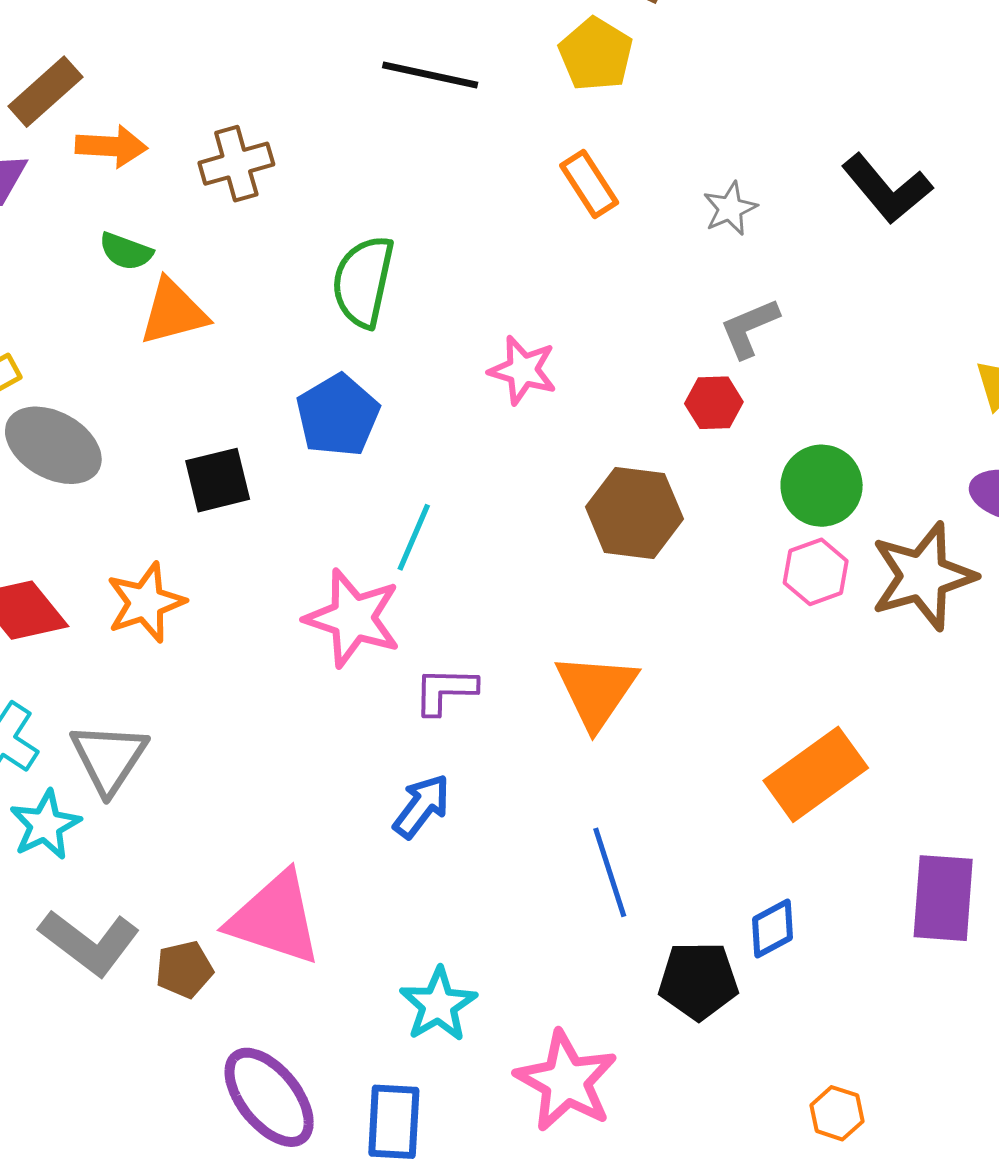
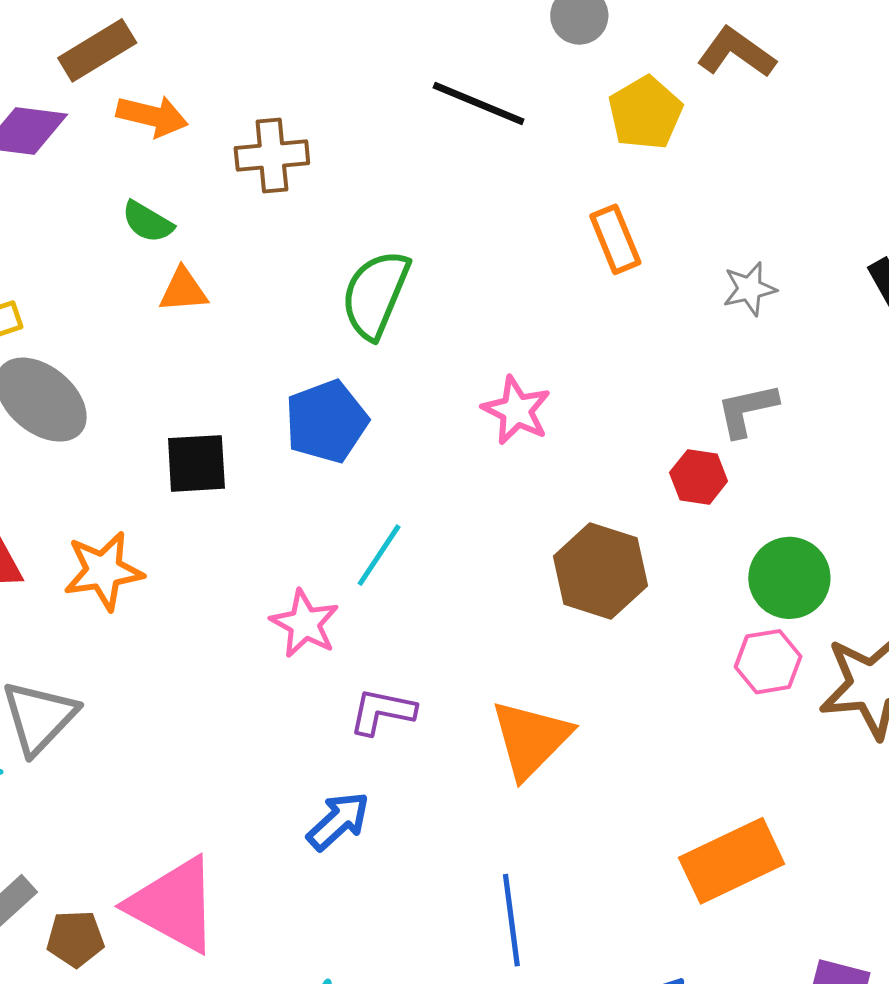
orange triangle: (173, 312) -> (183, 290), size x0.7
pink star: (353, 618) -> (305, 624), size x0.7

